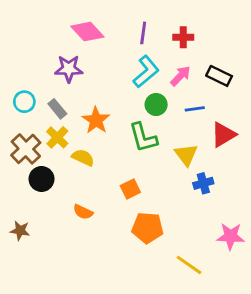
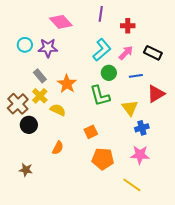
purple line: (143, 33) -> (101, 14), moved
cyan circle: (24, 102) -> (25, 45), moved
orange semicircle: (83, 212) -> (58, 148), turned -88
brown star: (20, 231) -> (26, 170), moved
pink star: (231, 236) -> (140, 155), moved

